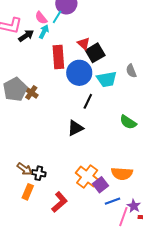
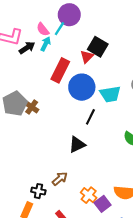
red triangle: (84, 43) -> (87, 57), turned 32
black square: (95, 53) -> (98, 47), moved, turned -30
red rectangle: (58, 57) -> (60, 70), turned 30
brown arrow: (25, 169) -> (60, 179), moved, turned -77
orange cross: (87, 176) -> (89, 195), size x0.7

